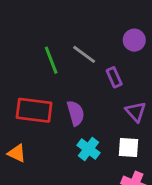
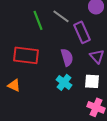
purple rectangle: (114, 77) -> (82, 32), size x1.5
purple semicircle: (76, 113) -> (67, 57), moved

